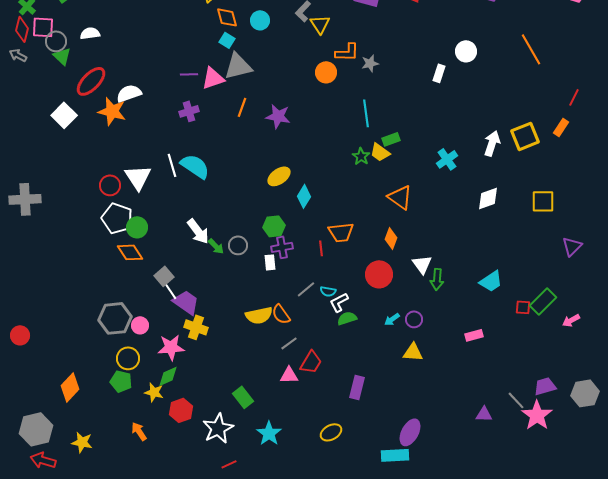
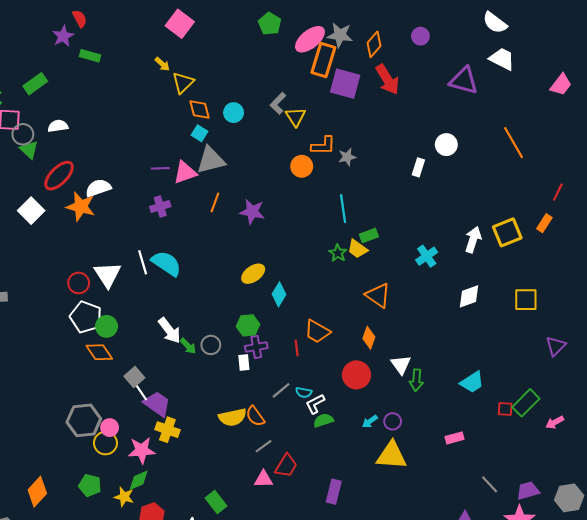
orange trapezoid: (341, 232) -> (317, 332), turned 36
yellow triangle: (413, 352) -> (392, 455), size x1.5
yellow circle: (128, 358) -> (105, 443), moved
gray line: (516, 400) -> (490, 484), moved

